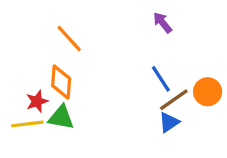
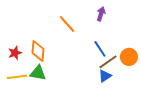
purple arrow: (163, 23) -> (101, 14), turned 56
orange line: (69, 39) -> (67, 24), moved
red star: (37, 101) -> (15, 53), moved

